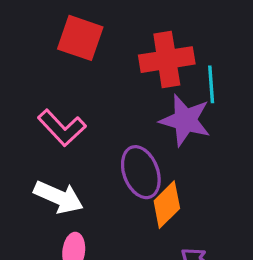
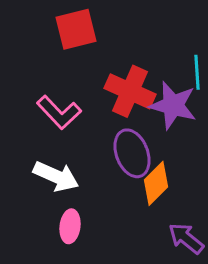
red square: (80, 38) -> (76, 29), turned -33
red cross: (167, 60) -> (130, 91), moved, turned 33

